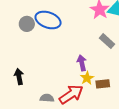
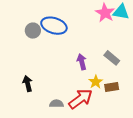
gray rectangle: (107, 41) -> (112, 58), moved
purple arrow: (82, 63) -> (82, 62), moved

